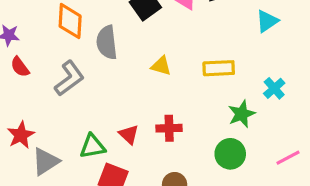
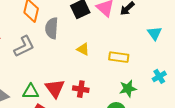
cyan triangle: (267, 21) -> (155, 33), turned -42
cyan cross: (274, 88) -> (159, 76), moved
red triangle: (129, 134) -> (55, 88), size x1.5

